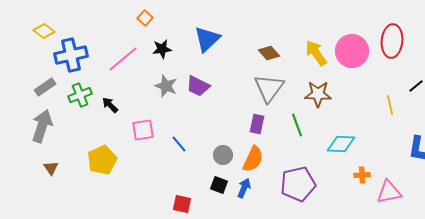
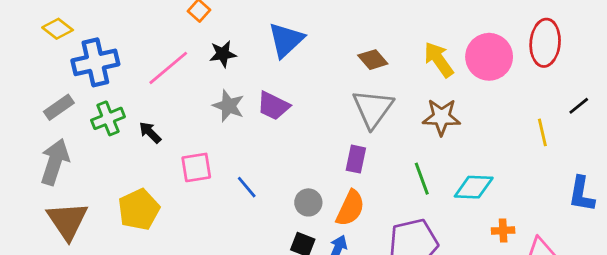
green line: (297, 125) -> (422, 179), moved
brown triangle: (51, 168) -> (67, 221), size x2.0

